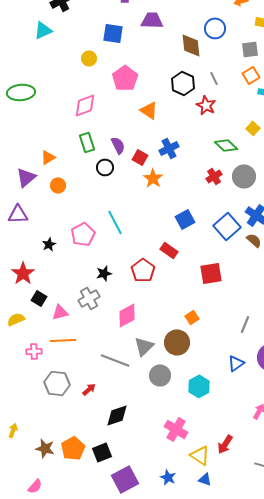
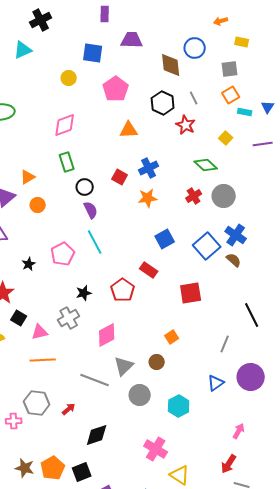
pink pentagon: (125, 78) -> (116, 89), moved
orange triangle: (149, 110) -> (129, 130), turned -36
yellow square: (253, 128) -> (226, 138), moved
purple semicircle: (118, 145) -> (91, 210), moved
orange star: (153, 178) -> (148, 198), moved, turned 30
brown circle: (177, 342) -> (157, 362), size x0.6
pink cross: (34, 351) -> (14, 421), moved
red arrow: (225, 444) -> (229, 464), moved

